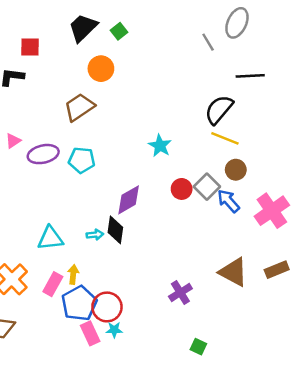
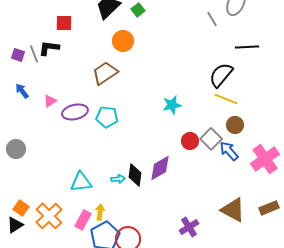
cyan star: (160, 146) -> (172, 105), turned 30
purple diamond: (129, 200) -> (160, 168), moved

